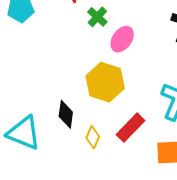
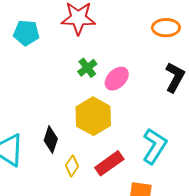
green cross: (97, 17) -> (87, 68), moved

